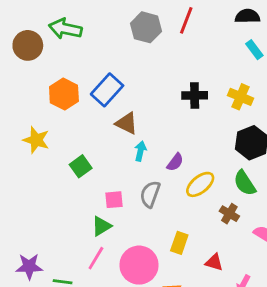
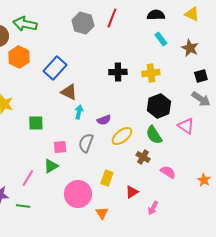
orange hexagon: (64, 94) -> (19, 57), moved
yellow cross: (240, 97) -> (151, 73), turned -30
purple semicircle: (175, 162) -> (104, 120), turned 32
green square: (81, 166) -> (36, 123), turned 35
pink line: (96, 258) -> (28, 178), moved
red triangle: (214, 262) -> (132, 192), turned -48

